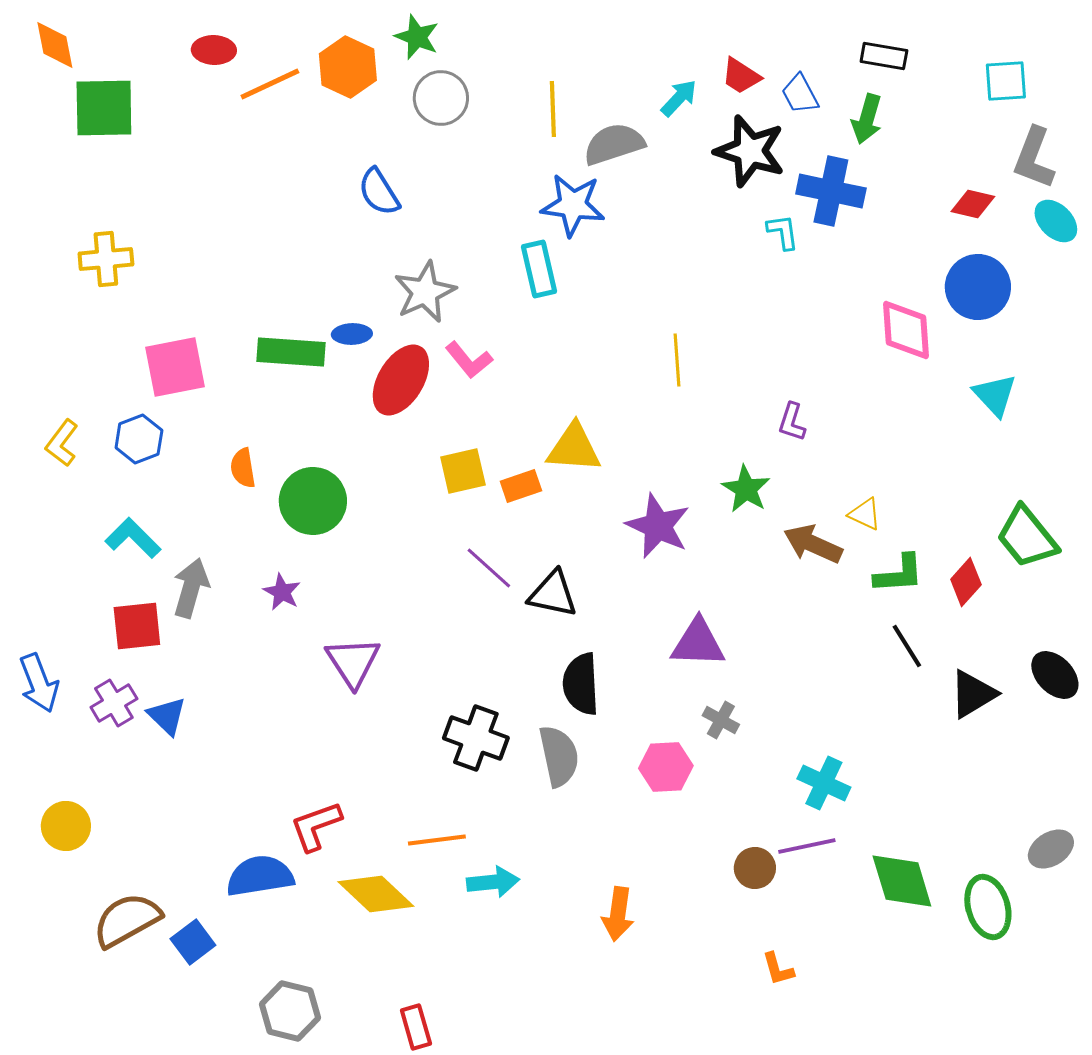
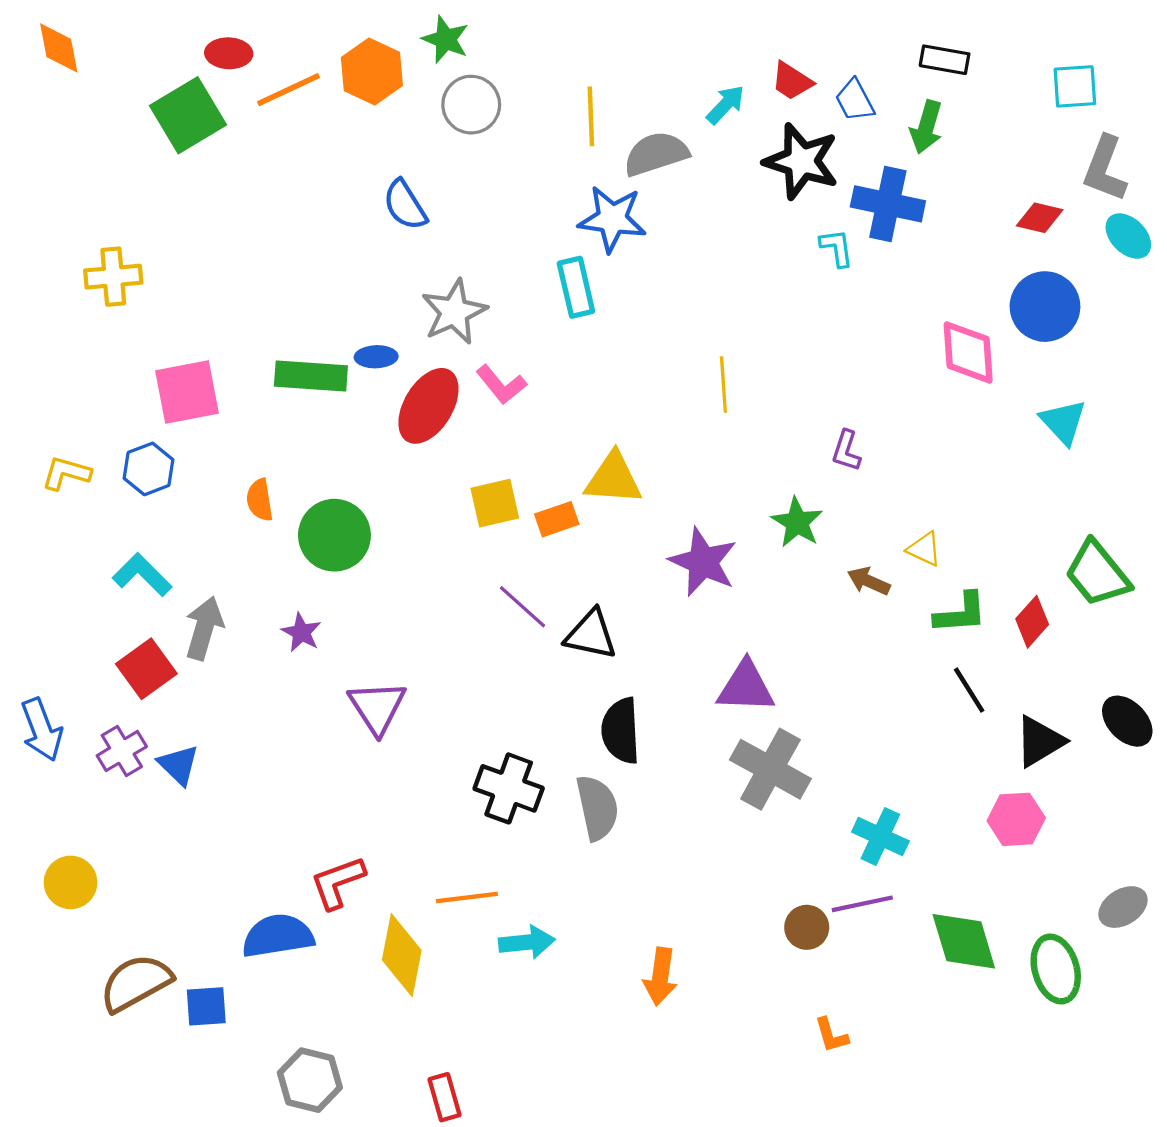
green square: (104, 108) -> (188, 115), moved, turned -30
yellow L-shape: (62, 443) -> (66, 473), turned 69
brown arrow: (813, 544) -> (869, 581), size x0.7
red square: (137, 626) -> (146, 669), turned -30
gray cross: (721, 720) -> (770, 769), size x2.0
pink hexagon: (666, 767) -> (1016, 819), moved
yellow diamond: (376, 894) -> (402, 955), turned 58
blue square: (193, 942) -> (206, 1006), turned 33

